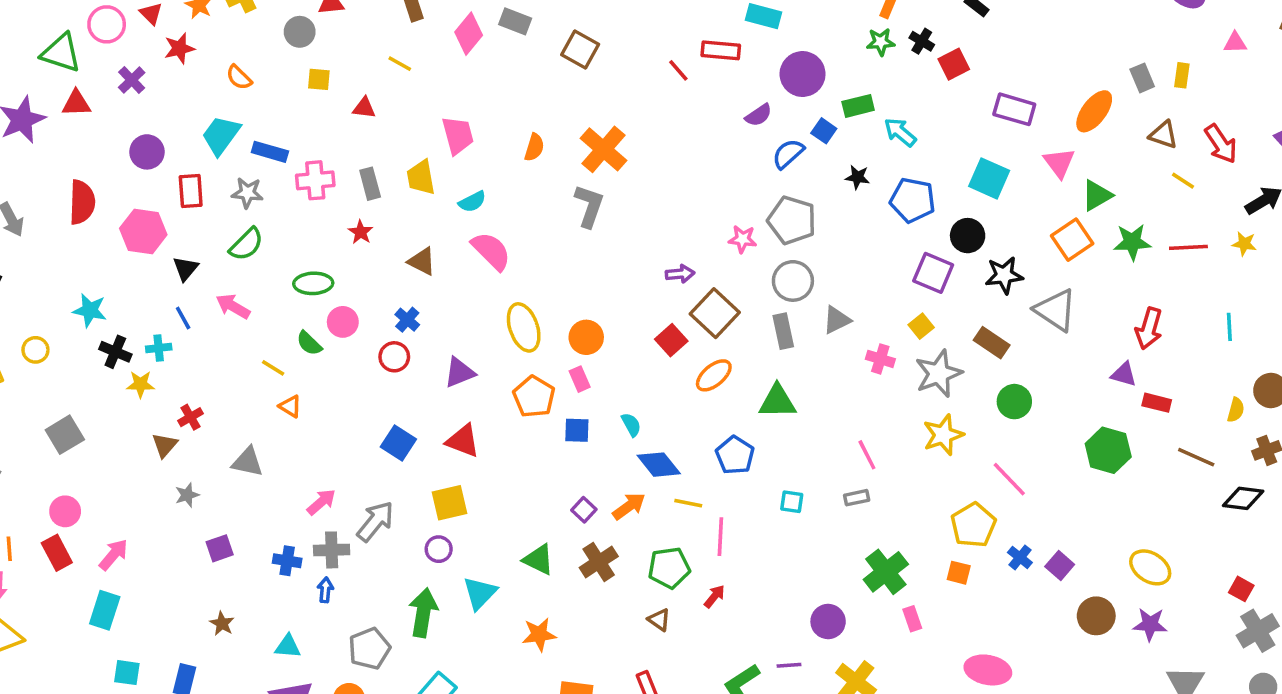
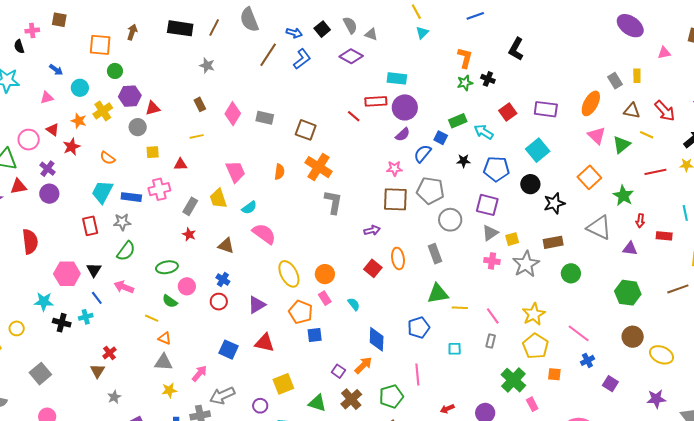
gray rectangle: (515, 21) -> (265, 118), moved
brown square: (580, 49) -> (306, 130), moved
yellow line: (400, 64) -> (197, 136), turned -32
red square: (954, 64) -> (508, 112), moved
purple circle: (803, 74) -> (405, 107), moved
purple circle: (147, 152) -> (49, 194), moved
pink triangle: (1059, 163) -> (597, 135), moved
cyan square: (989, 178) -> (538, 150), turned 35
pink cross: (315, 180) -> (159, 189), moved
gray rectangle: (370, 184) -> (190, 206), turned 54
green triangle: (1097, 195) -> (622, 145), moved
gray L-shape: (589, 206) -> (333, 202), moved
pink hexagon: (143, 232) -> (67, 274), moved
pink star: (743, 239) -> (394, 168), moved
green star: (1132, 242) -> (623, 196), moved, turned -30
purple square: (933, 273) -> (487, 205), moved
gray circle: (793, 281) -> (450, 220), moved
gray triangle: (1056, 310) -> (599, 228), moved
brown square: (715, 313) -> (395, 199), moved, turned -32
gray triangle: (837, 320) -> (490, 233), moved
yellow square: (921, 326) -> (512, 239), turned 32
red arrow: (1149, 328) -> (640, 221), size x0.6
brown rectangle: (992, 343) -> (553, 242), turned -36
orange ellipse: (714, 375) -> (398, 258), moved, turned -50
yellow star: (140, 384) -> (169, 390), moved
red rectangle: (1157, 403) -> (664, 236), moved
cyan semicircle: (631, 425) -> (354, 304), moved
blue square: (577, 430) -> (315, 335), moved
yellow star: (943, 435) -> (534, 314), moved
blue pentagon: (735, 455) -> (419, 328), turned 30
brown line: (1196, 457) -> (678, 289), turned -35
gray triangle: (248, 462) -> (163, 362), moved
blue diamond: (659, 465) -> (377, 339), turned 50
pink line: (1009, 479) -> (579, 333), moved
gray rectangle: (857, 498) -> (491, 341), turned -56
pink arrow: (321, 502) -> (199, 373), moved
yellow square: (450, 503) -> (283, 384), moved
yellow line: (688, 503) -> (460, 308), moved
gray arrow: (375, 521) -> (222, 396), turned -145
yellow pentagon: (973, 525) -> (536, 346), moved
blue cross: (1020, 557) -> (587, 360), turned 32
purple square: (1060, 566) -> (610, 384), moved
red arrow: (714, 596) -> (447, 409), moved, turned -144
brown circle: (1096, 616) -> (633, 337), moved
purple star: (1150, 624) -> (656, 399), moved

